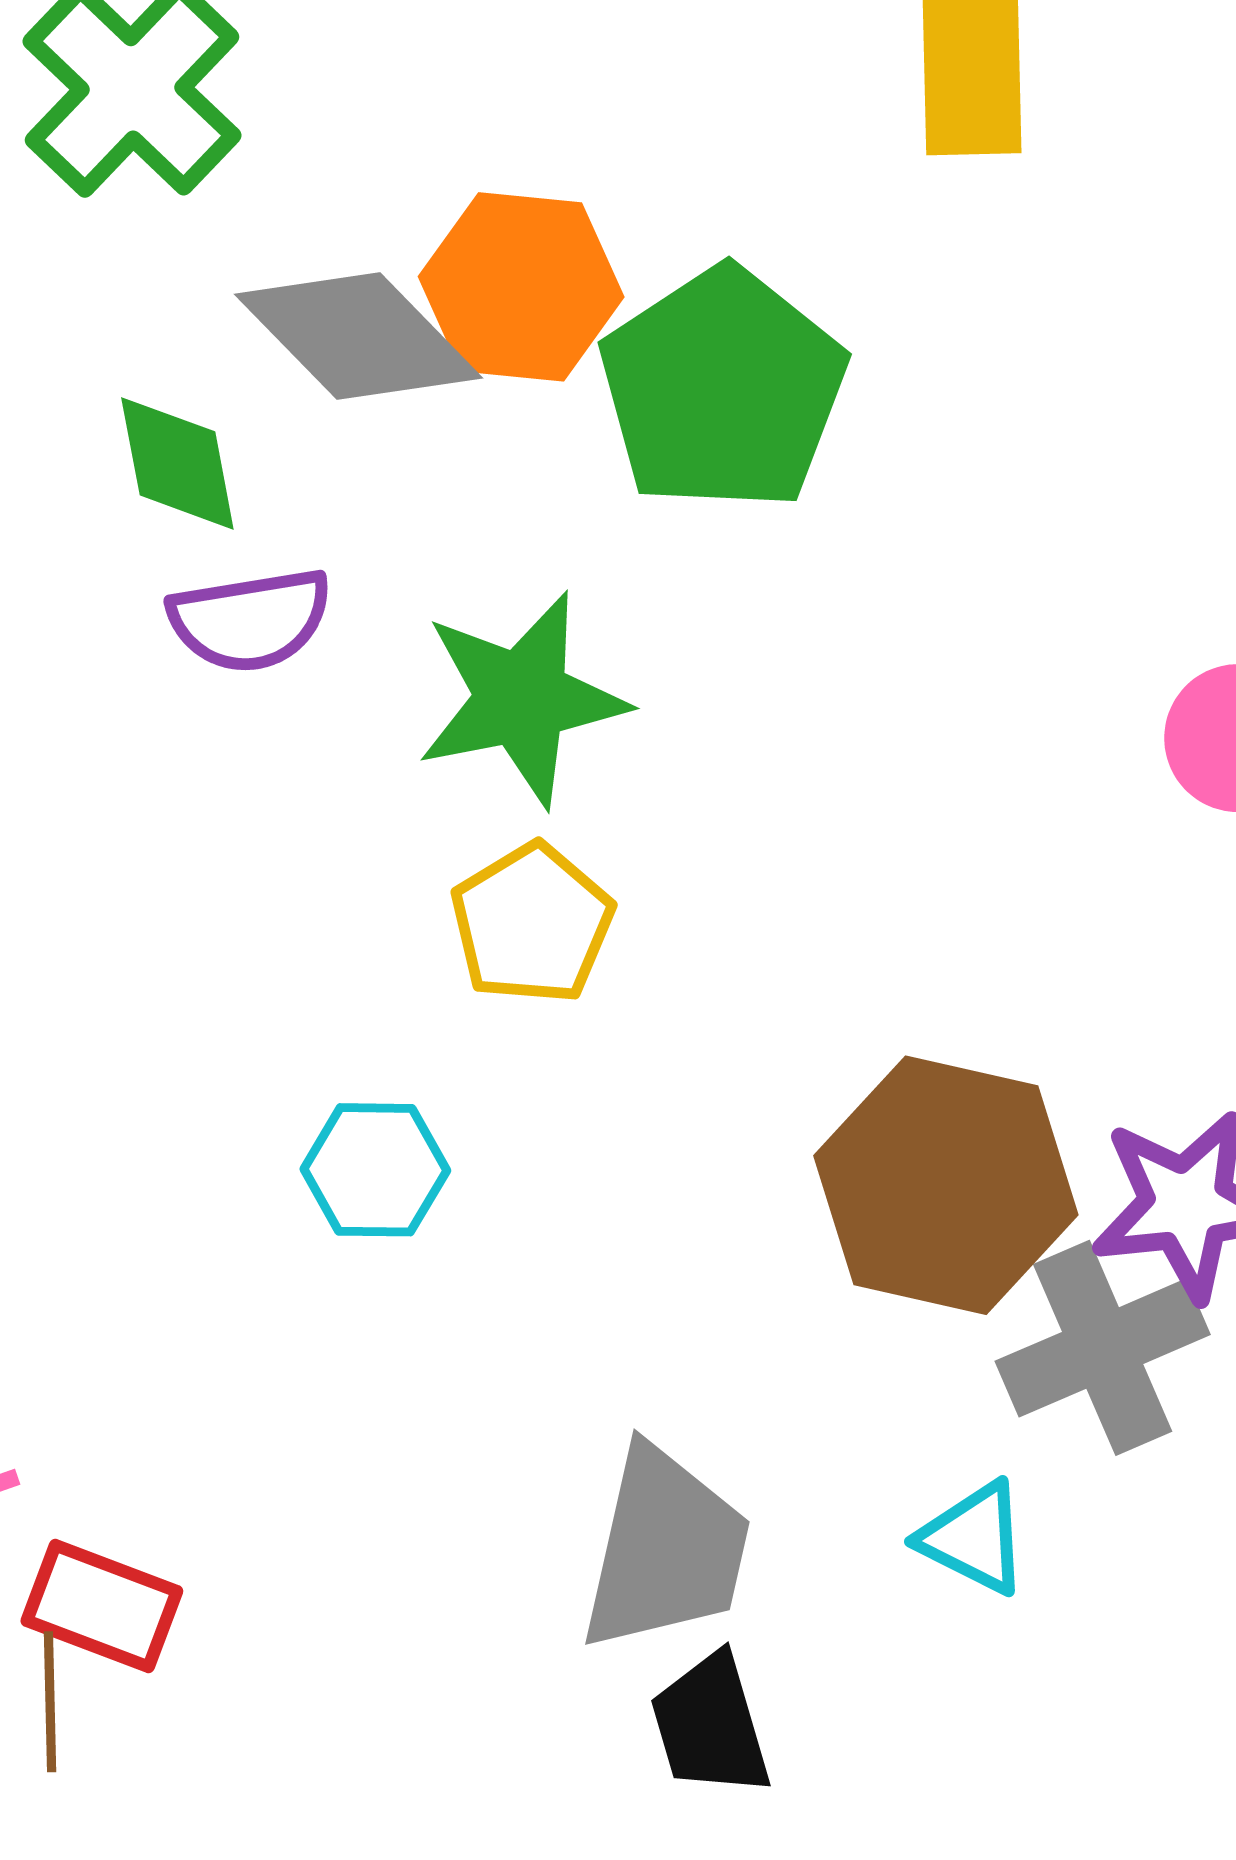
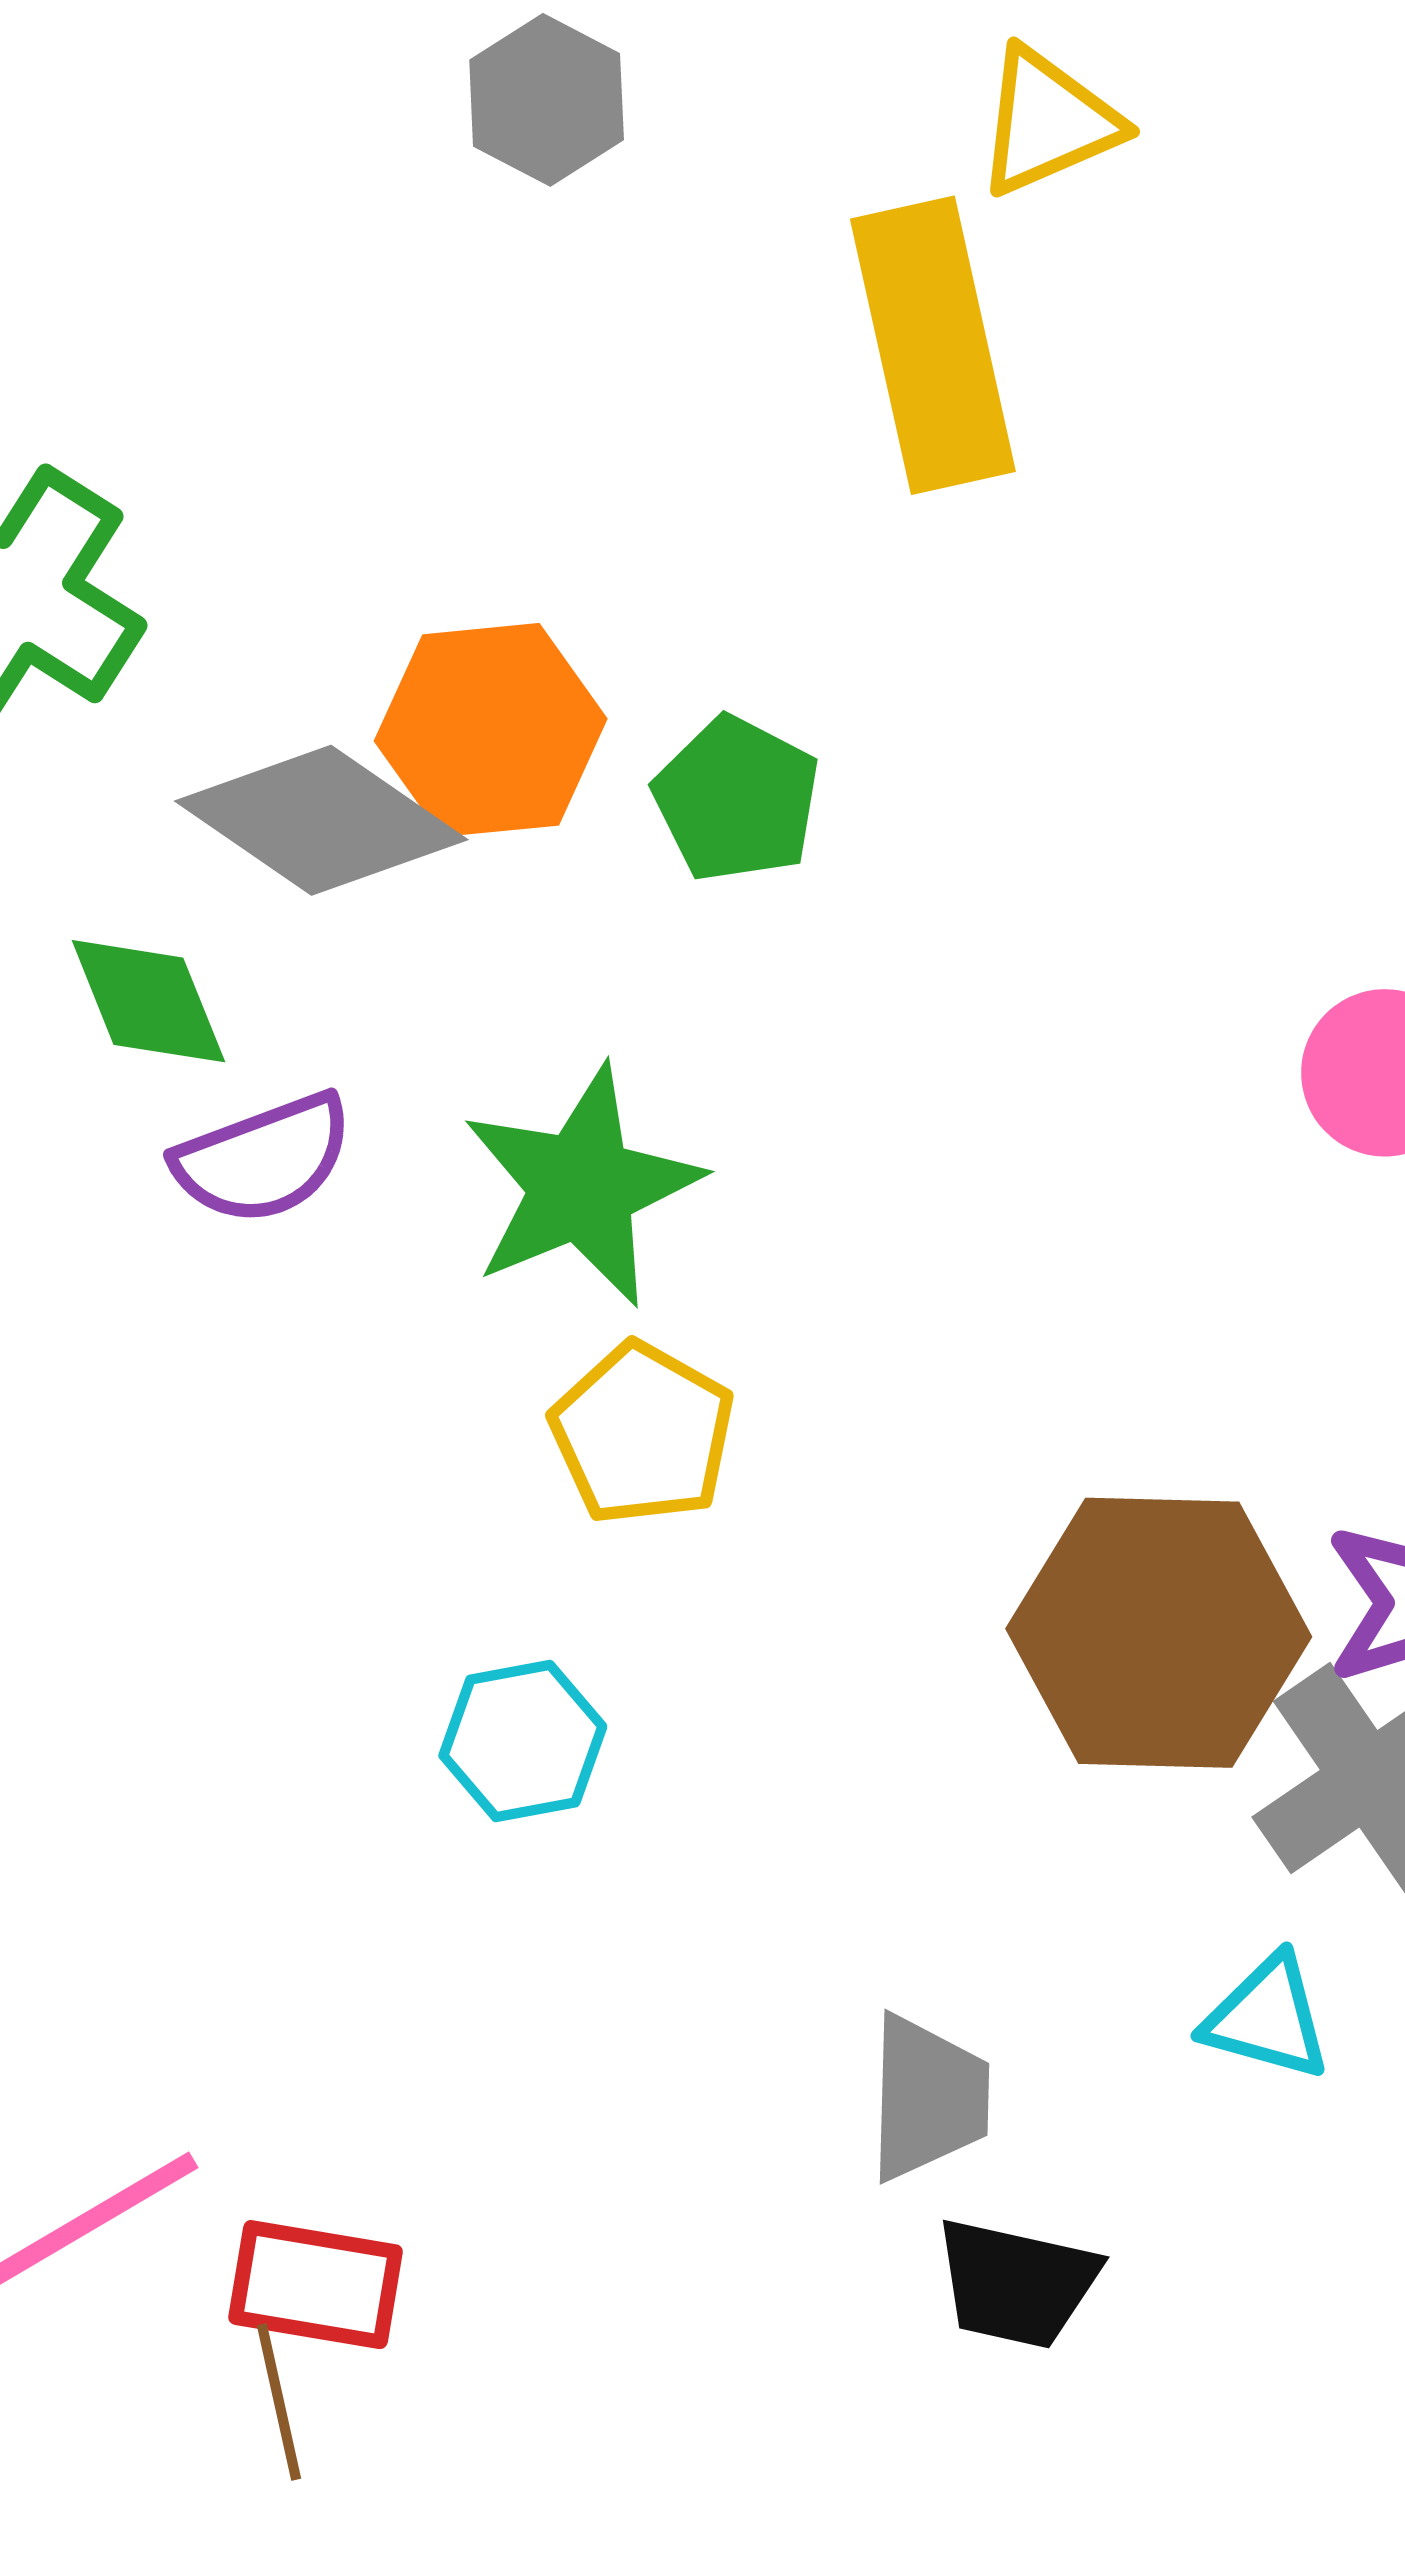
green pentagon: (723, 389) -> (737, 799), size x0.6
gray trapezoid: (665, 1549) -> (928, 2098), size x0.7
black trapezoid: (710, 1725) -> (1016, 2283), turned -50

